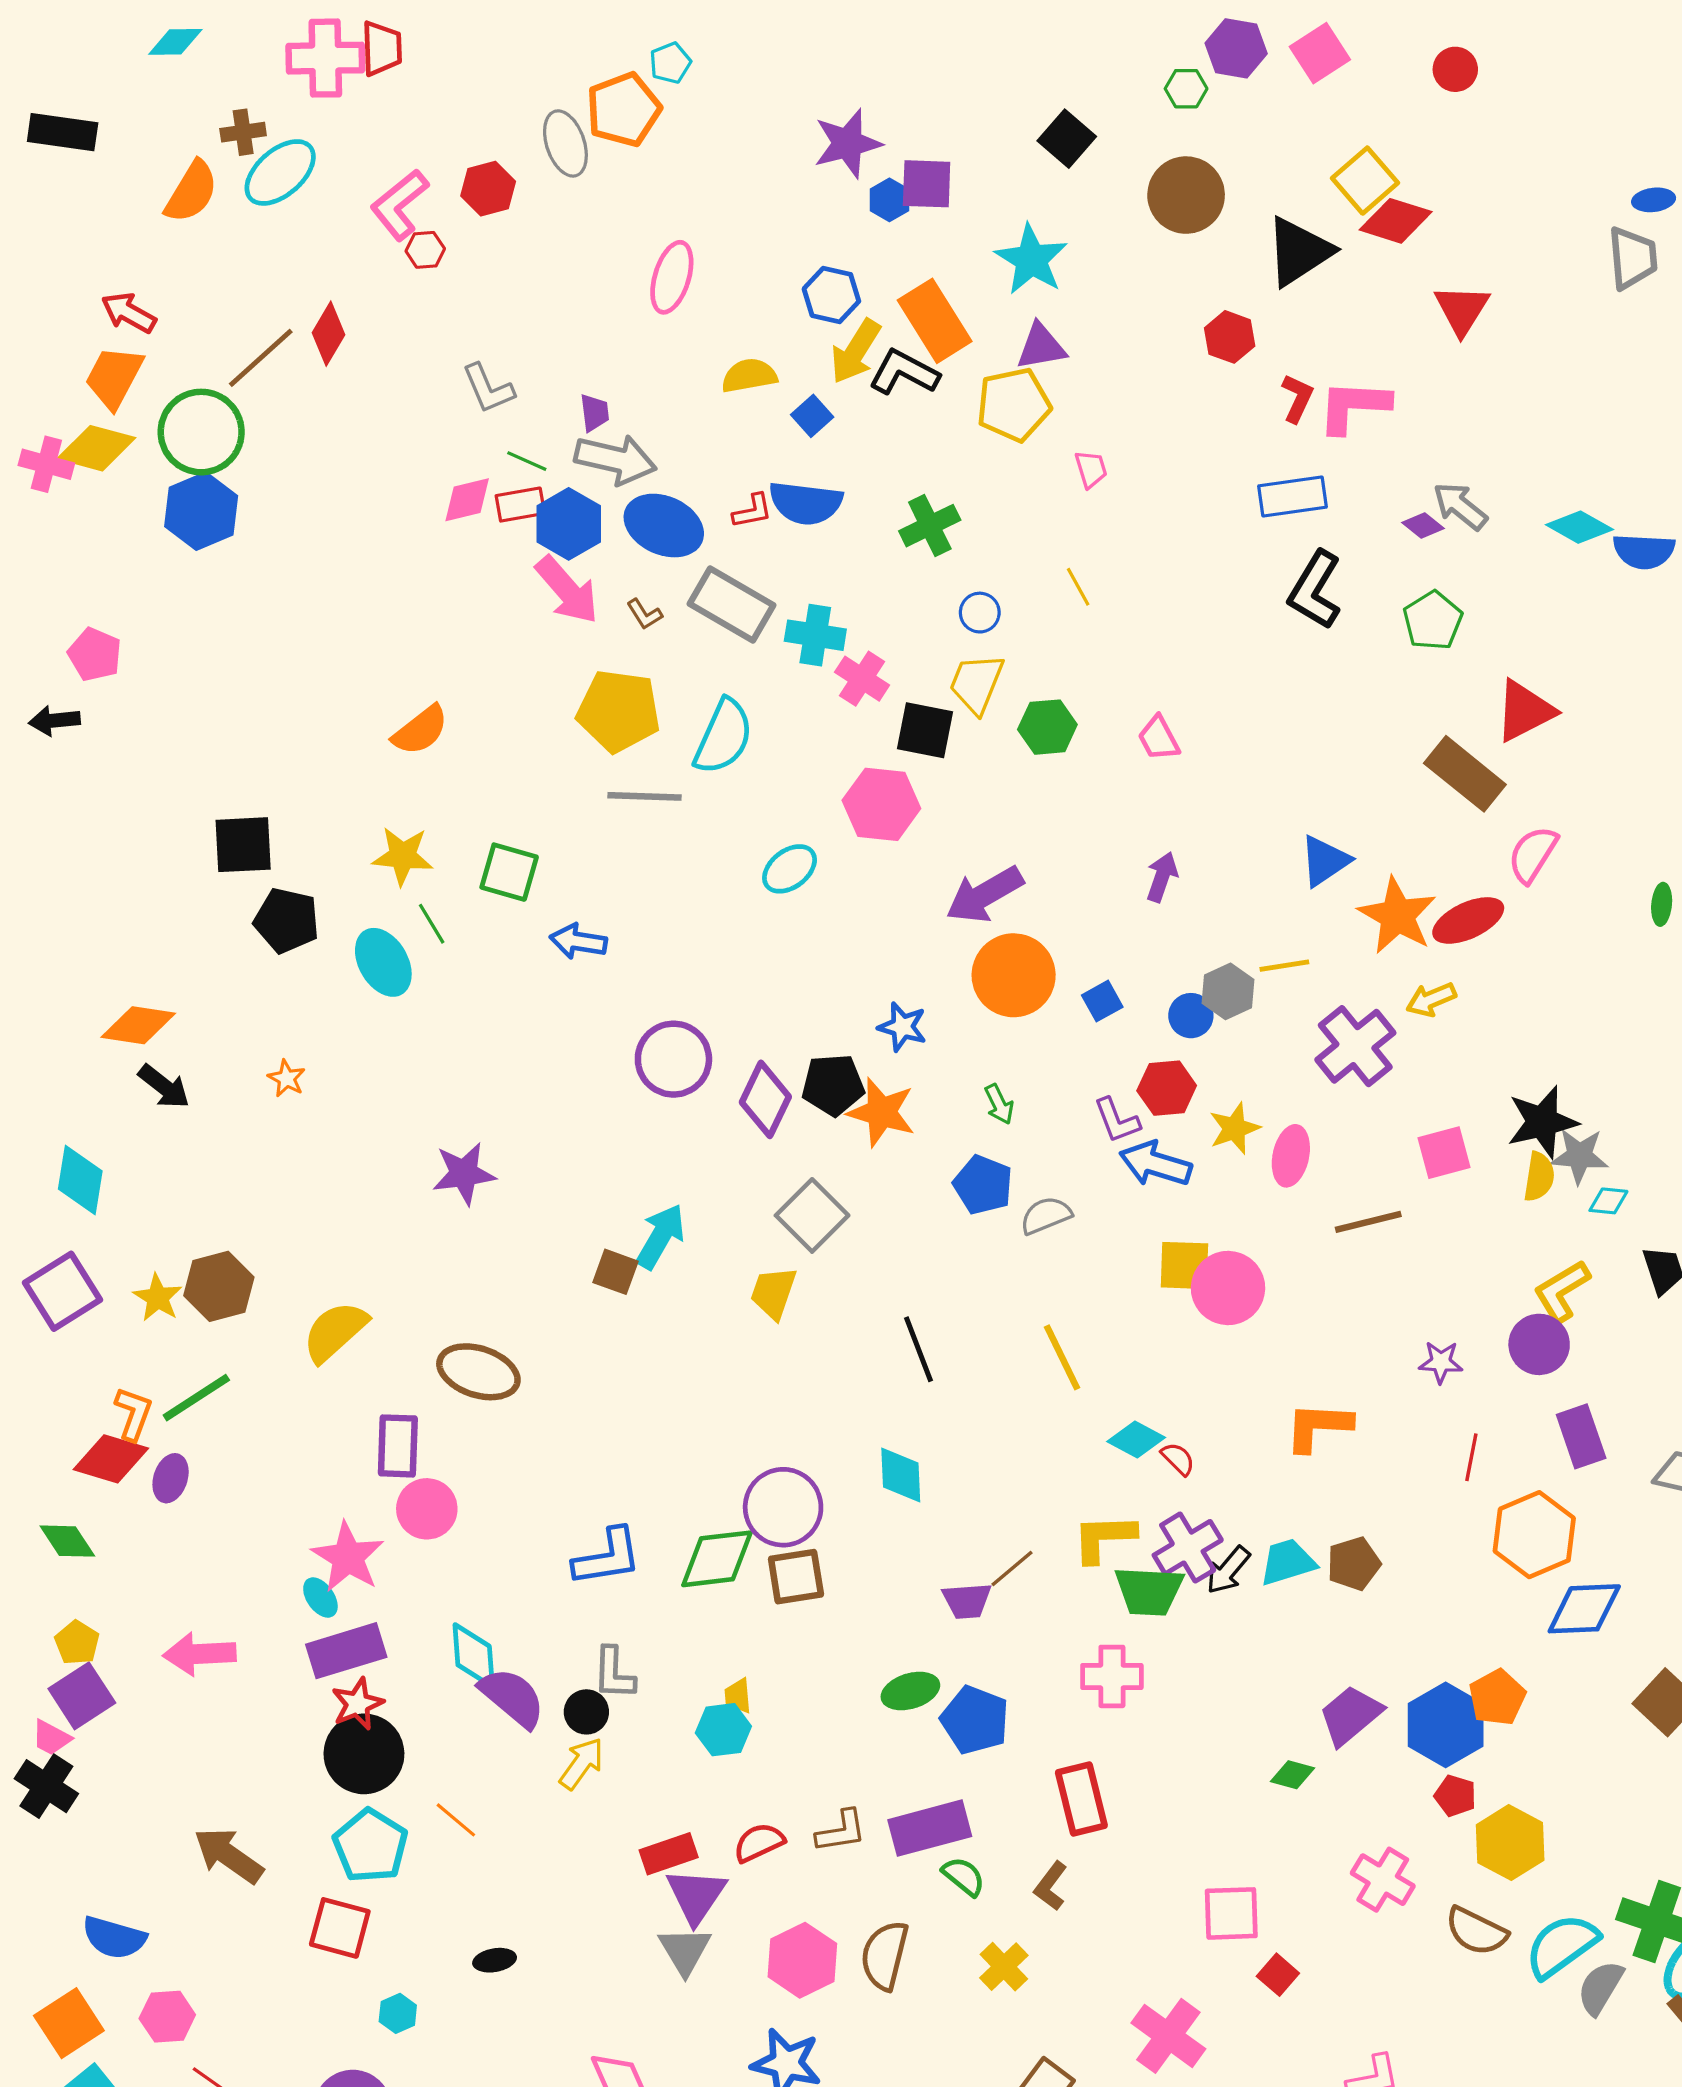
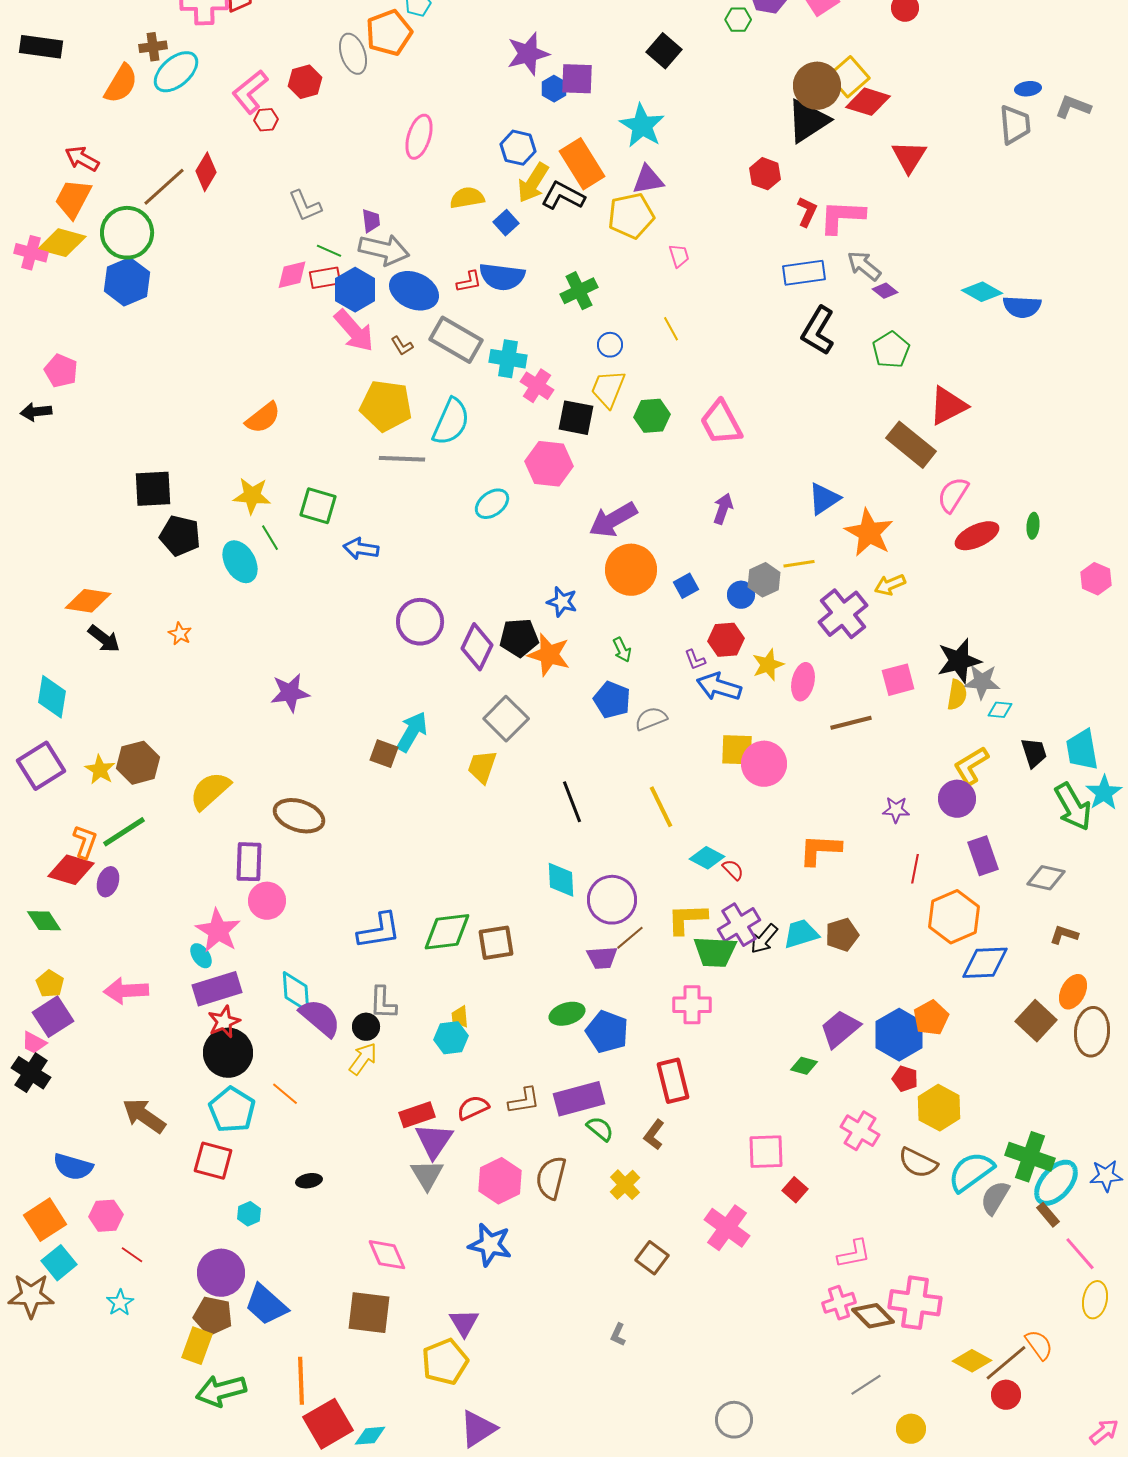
brown circle: (1186, 195) -> (817, 86), moved
gray arrow: (1460, 506) -> (864, 266), moved
pink trapezoid: (1159, 738) -> (721, 423), size x1.6
red ellipse: (1468, 920) -> (977, 536), moved
purple L-shape: (1117, 1120) -> (695, 660), size x0.7
purple circle: (783, 1507) -> (612, 900), moved

